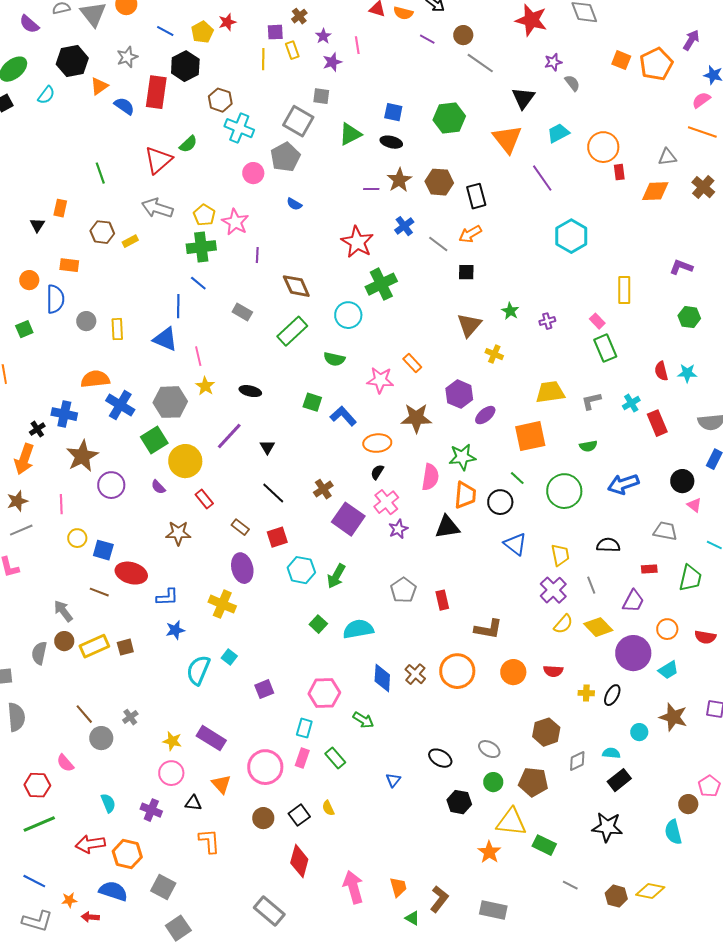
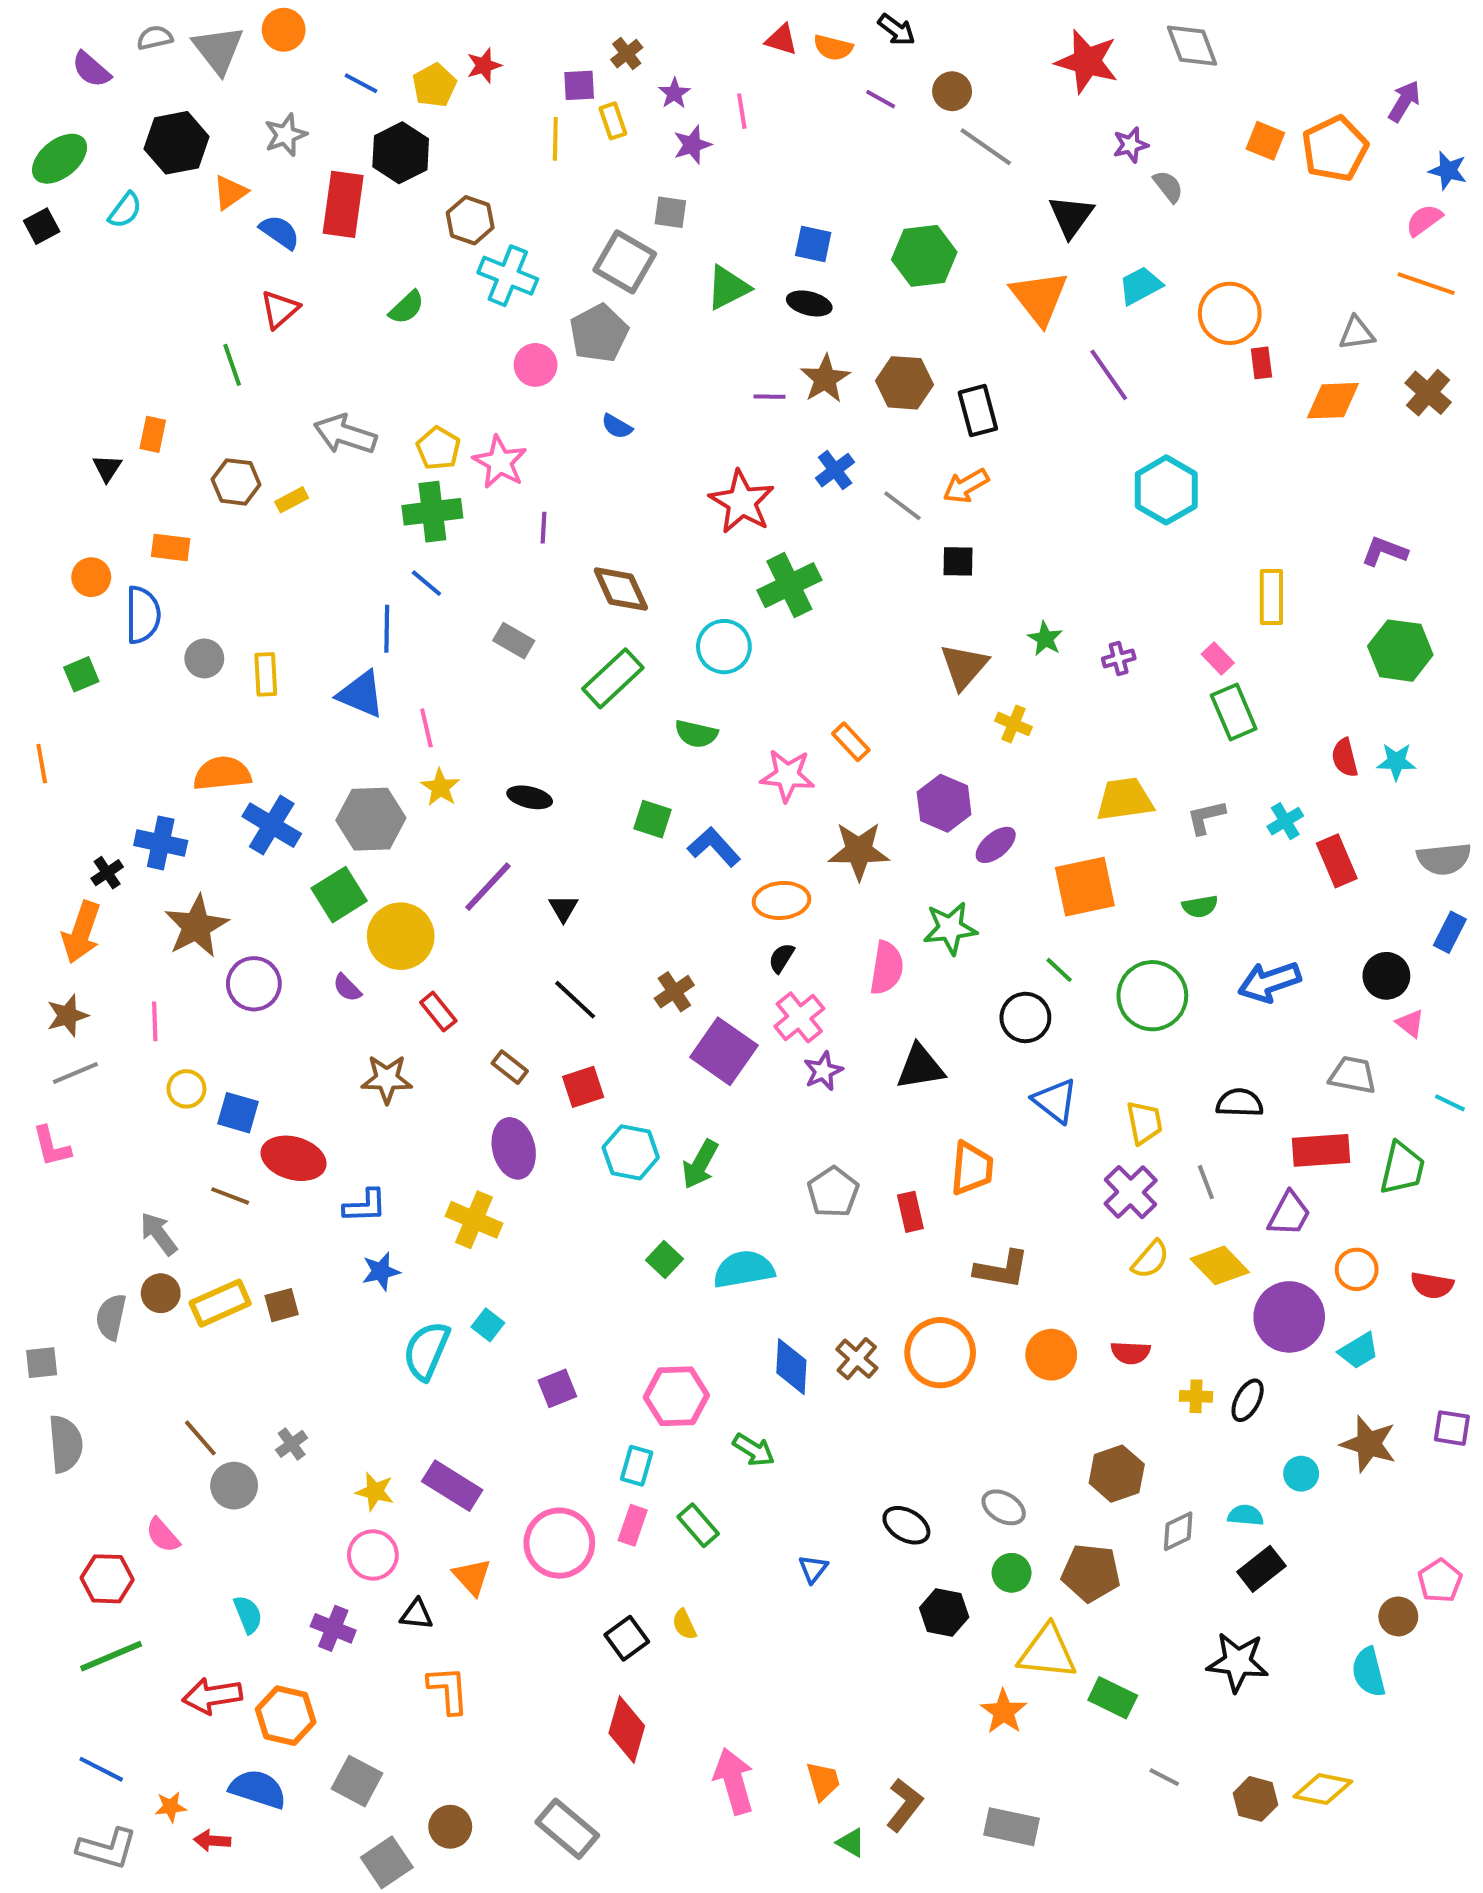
red triangle: (158, 160) -> (280, 309), moved, size x0.7
green hexagon: (689, 317) -> (1400, 651), size x1.4
orange trapezoid: (465, 495) -> (972, 1168), moved
red rectangle: (649, 569) -> (1321, 1150), size x1.8
brown circle: (263, 818) -> (450, 1827), moved

